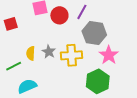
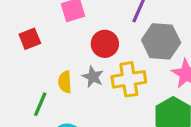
red circle: (59, 15) -> (105, 44), moved
green line: (14, 66) -> (40, 104), turned -35

